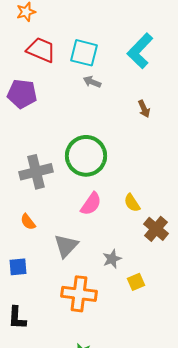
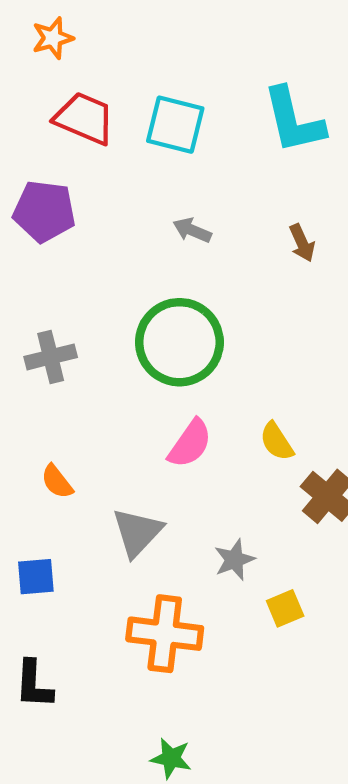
cyan L-shape: (140, 51) -> (294, 120), turned -57
gray arrow: (92, 82) -> (192, 230), moved
gray cross: (36, 172) -> (51, 357), moved, size x0.7

